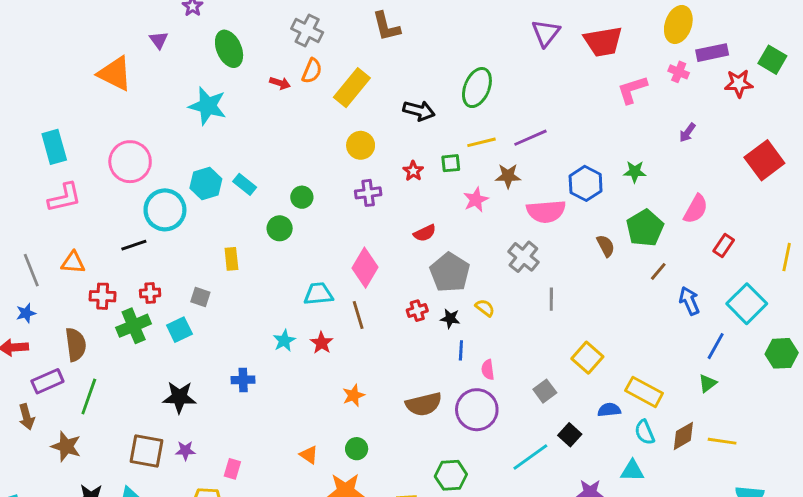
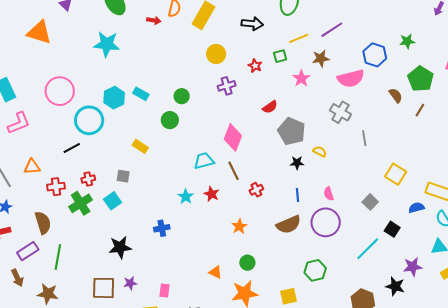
yellow rectangle: (231, 259) -> (140, 146), turned -42
brown line: (658, 271) -> (420, 110), moved
red cross: (417, 311) -> (256, 190), moved
blue line: (461, 350) -> (298, 195), moved

